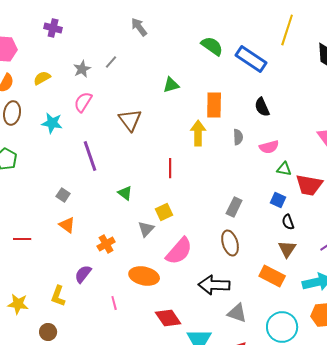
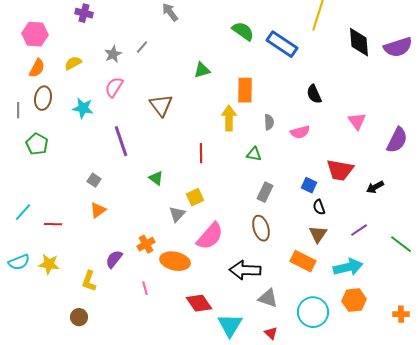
black semicircle: (262, 107) -> (314, 94), moved
green triangle: (284, 169) -> (254, 154), moved
orange triangle: (67, 225) -> (98, 210), turned 48
orange cross: (106, 244) -> (146, 244), moved
yellow star: (18, 304) -> (49, 264), moved

